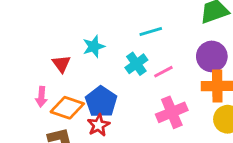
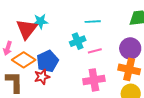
cyan star: (94, 46) -> (40, 21), moved
red triangle: (61, 64) -> (27, 29), size x1.6

